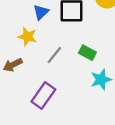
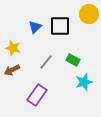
yellow star: (27, 37) -> (13, 48), moved

